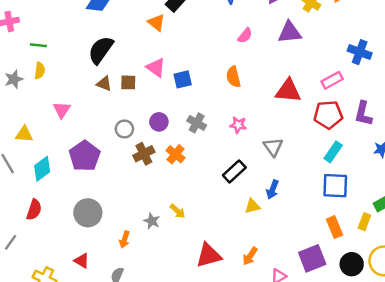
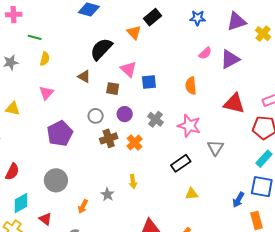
purple triangle: (290, 32) -> (230, 59), moved, turned -30
black semicircle: (101, 50) -> (101, 49), moved
yellow semicircle: (40, 71) -> (45, 59), moved
brown square: (128, 82) -> (113, 89), moved
pink star: (238, 125) -> (189, 126), size x1.6
cyan diamond: (42, 169) -> (21, 203), moved
blue arrow: (273, 189) -> (238, 200), moved
yellow arrow: (178, 211) -> (133, 181), moved, turned 32

